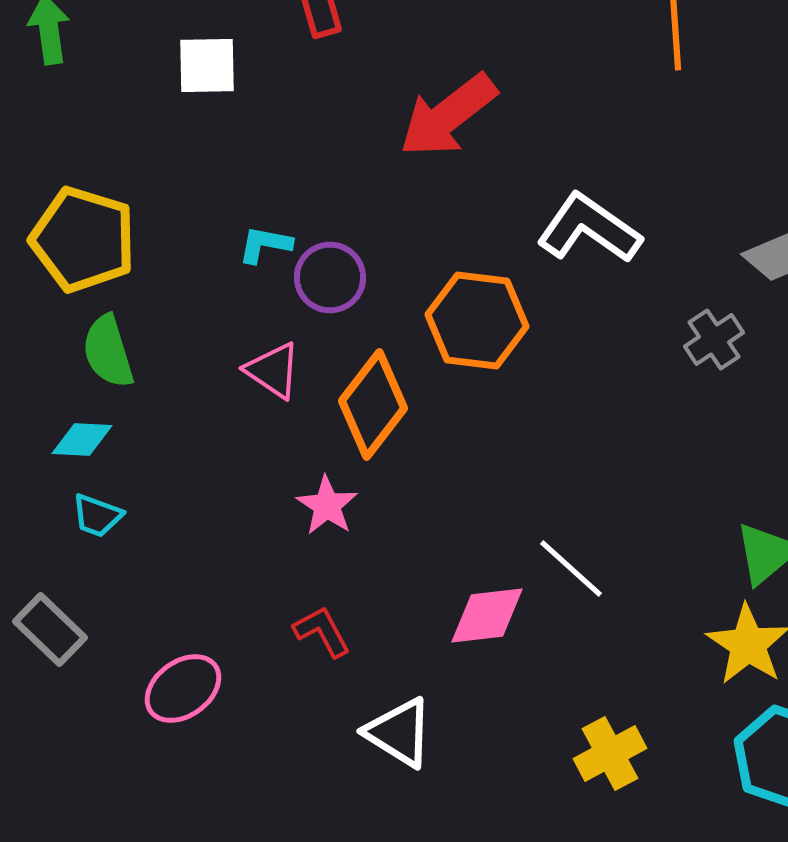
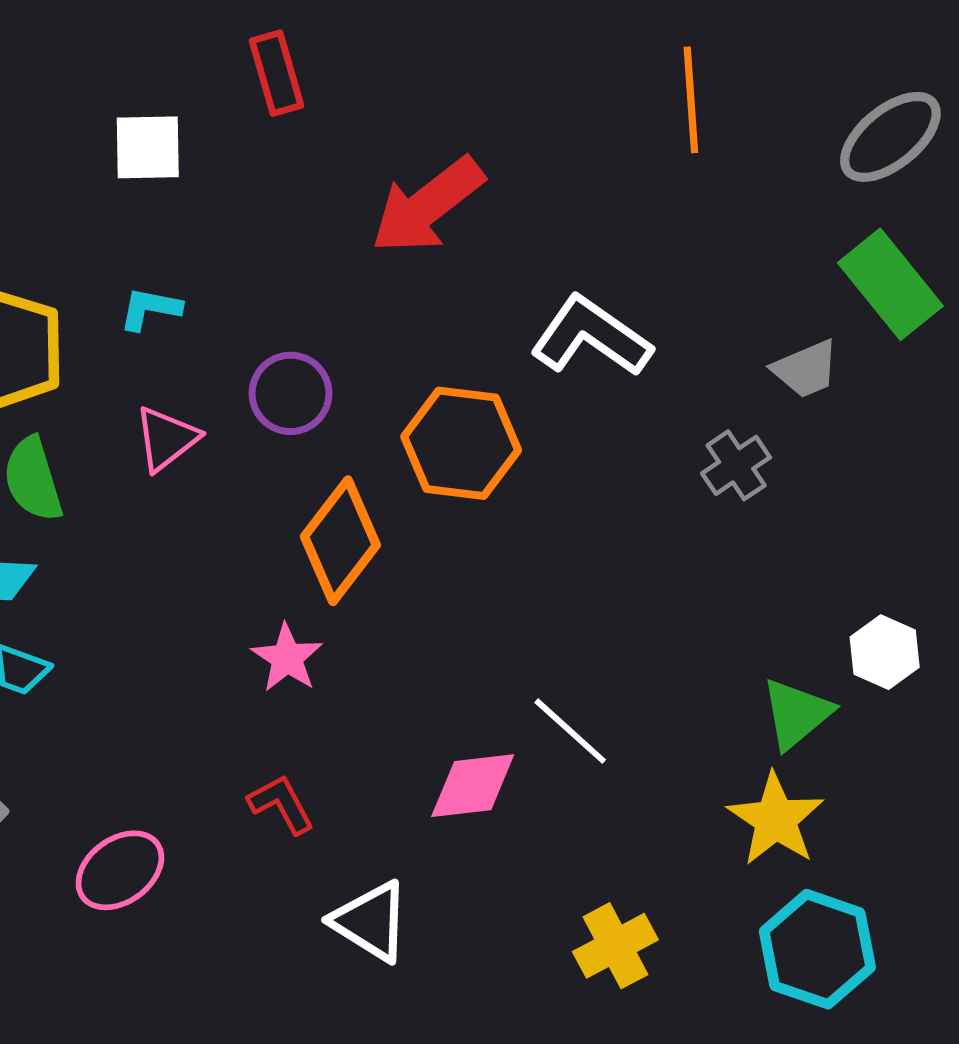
cyan L-shape: (265, 244) -> (150, 309), moved
pink triangle: (273, 370) -> (166, 439), moved, turned 48

